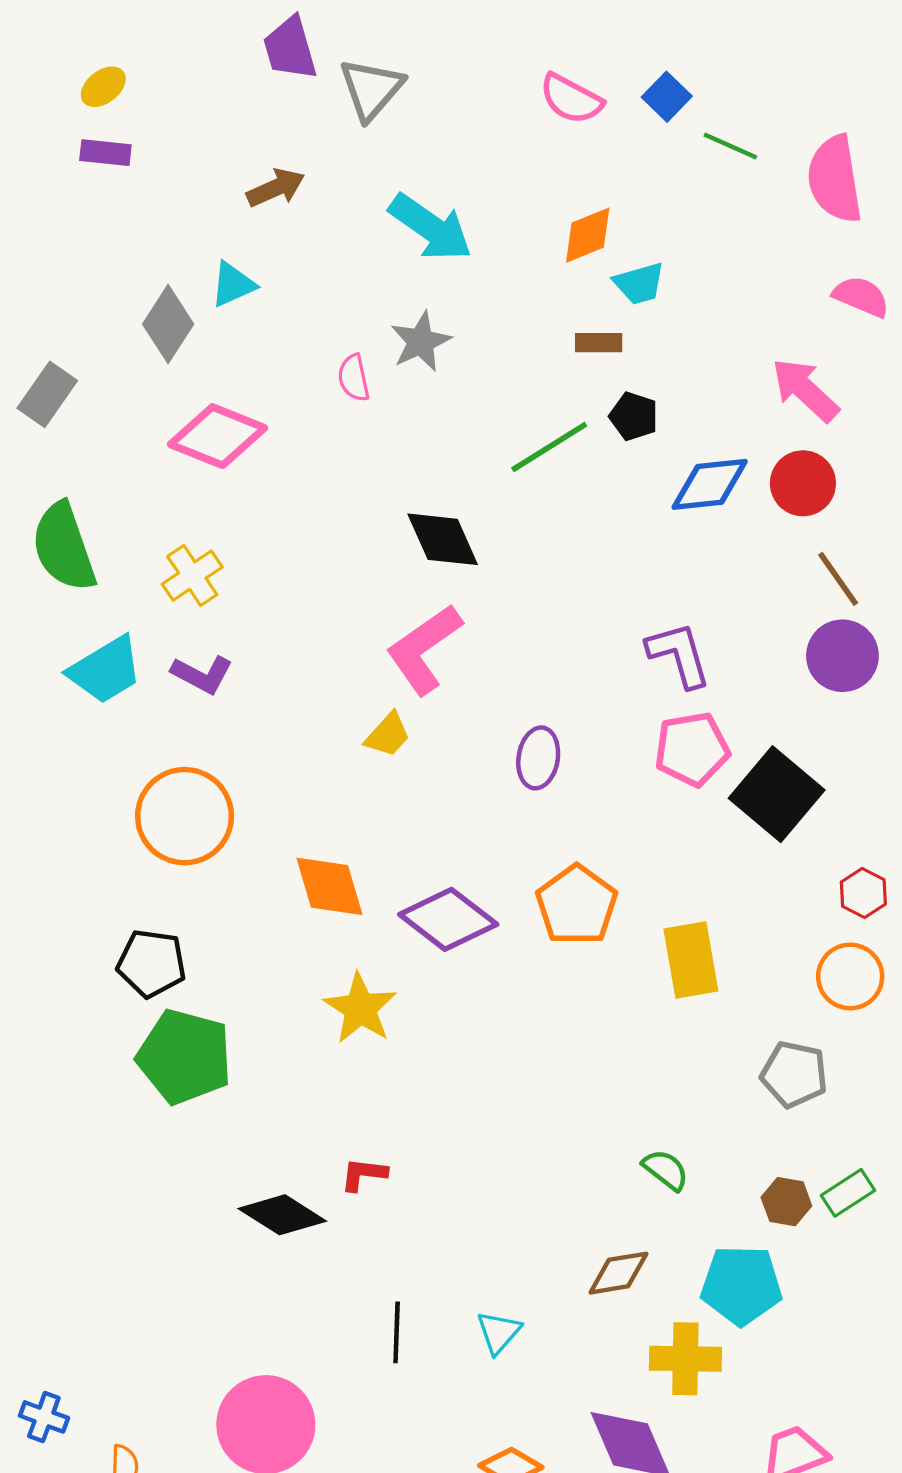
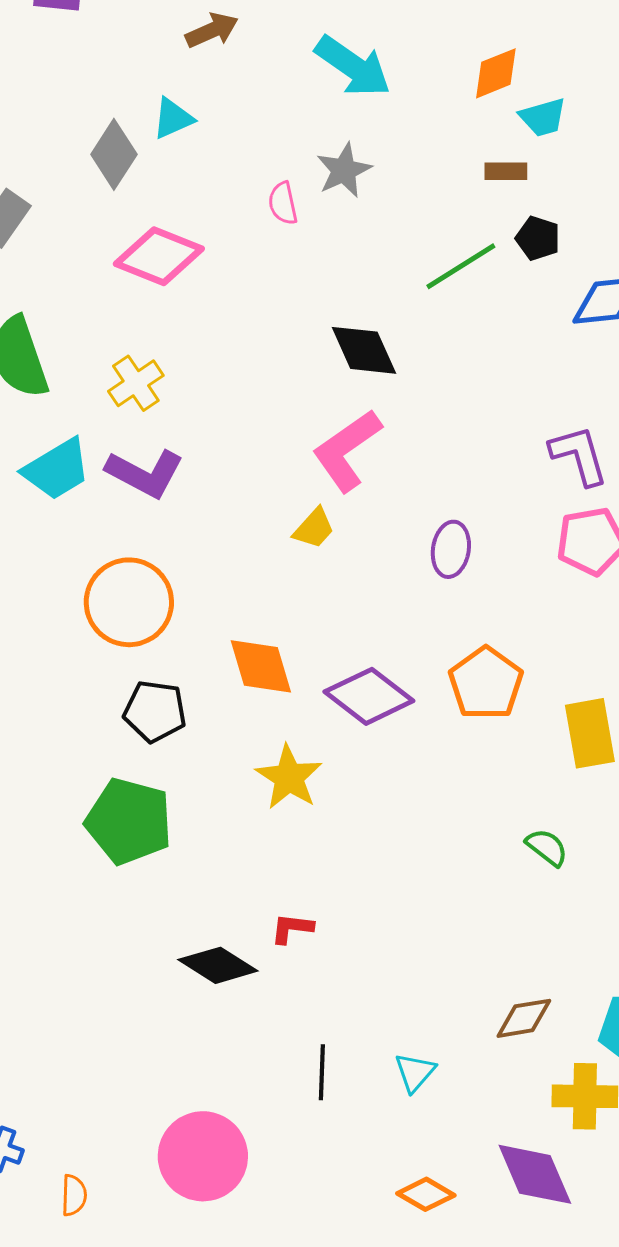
purple L-shape: (202, 674) -> (145, 473), size x1.4
black pentagon: (152, 963) -> (155, 711), moved
green semicircle: (666, 1170) -> (547, 847), moved

